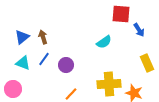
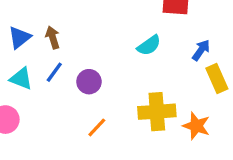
blue arrow: (139, 30) -> (201, 50), moved, turned -112

